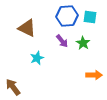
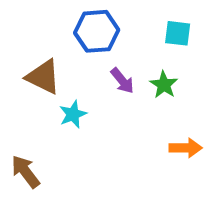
blue hexagon: (67, 16) -> (97, 31), moved
brown triangle: (27, 28) -> (43, 77), moved

